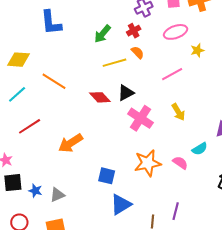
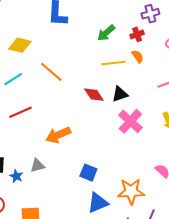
orange star: (148, 163) -> (131, 191), moved
gray triangle: (57, 195) -> (38, 166), moved

